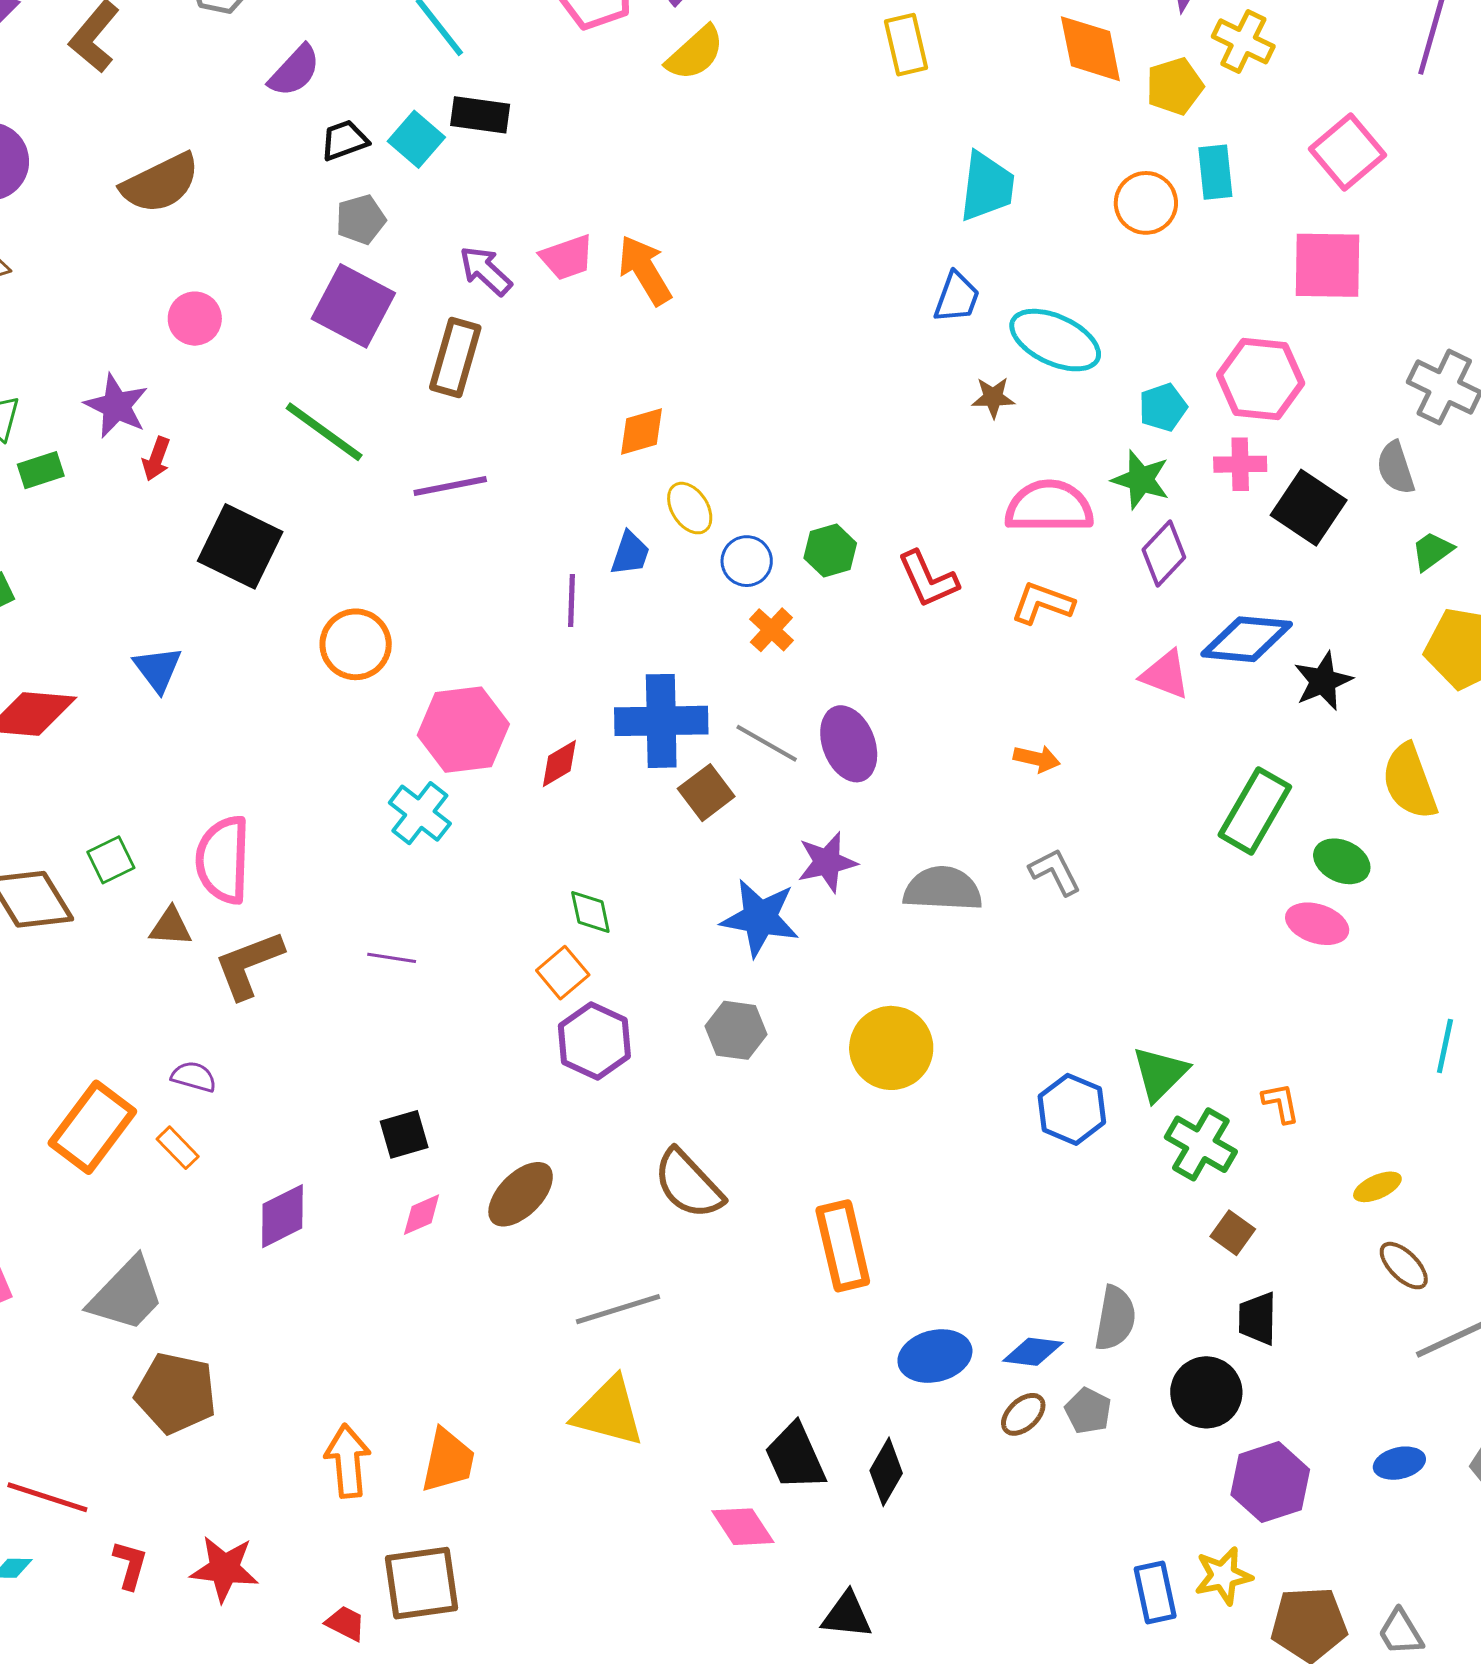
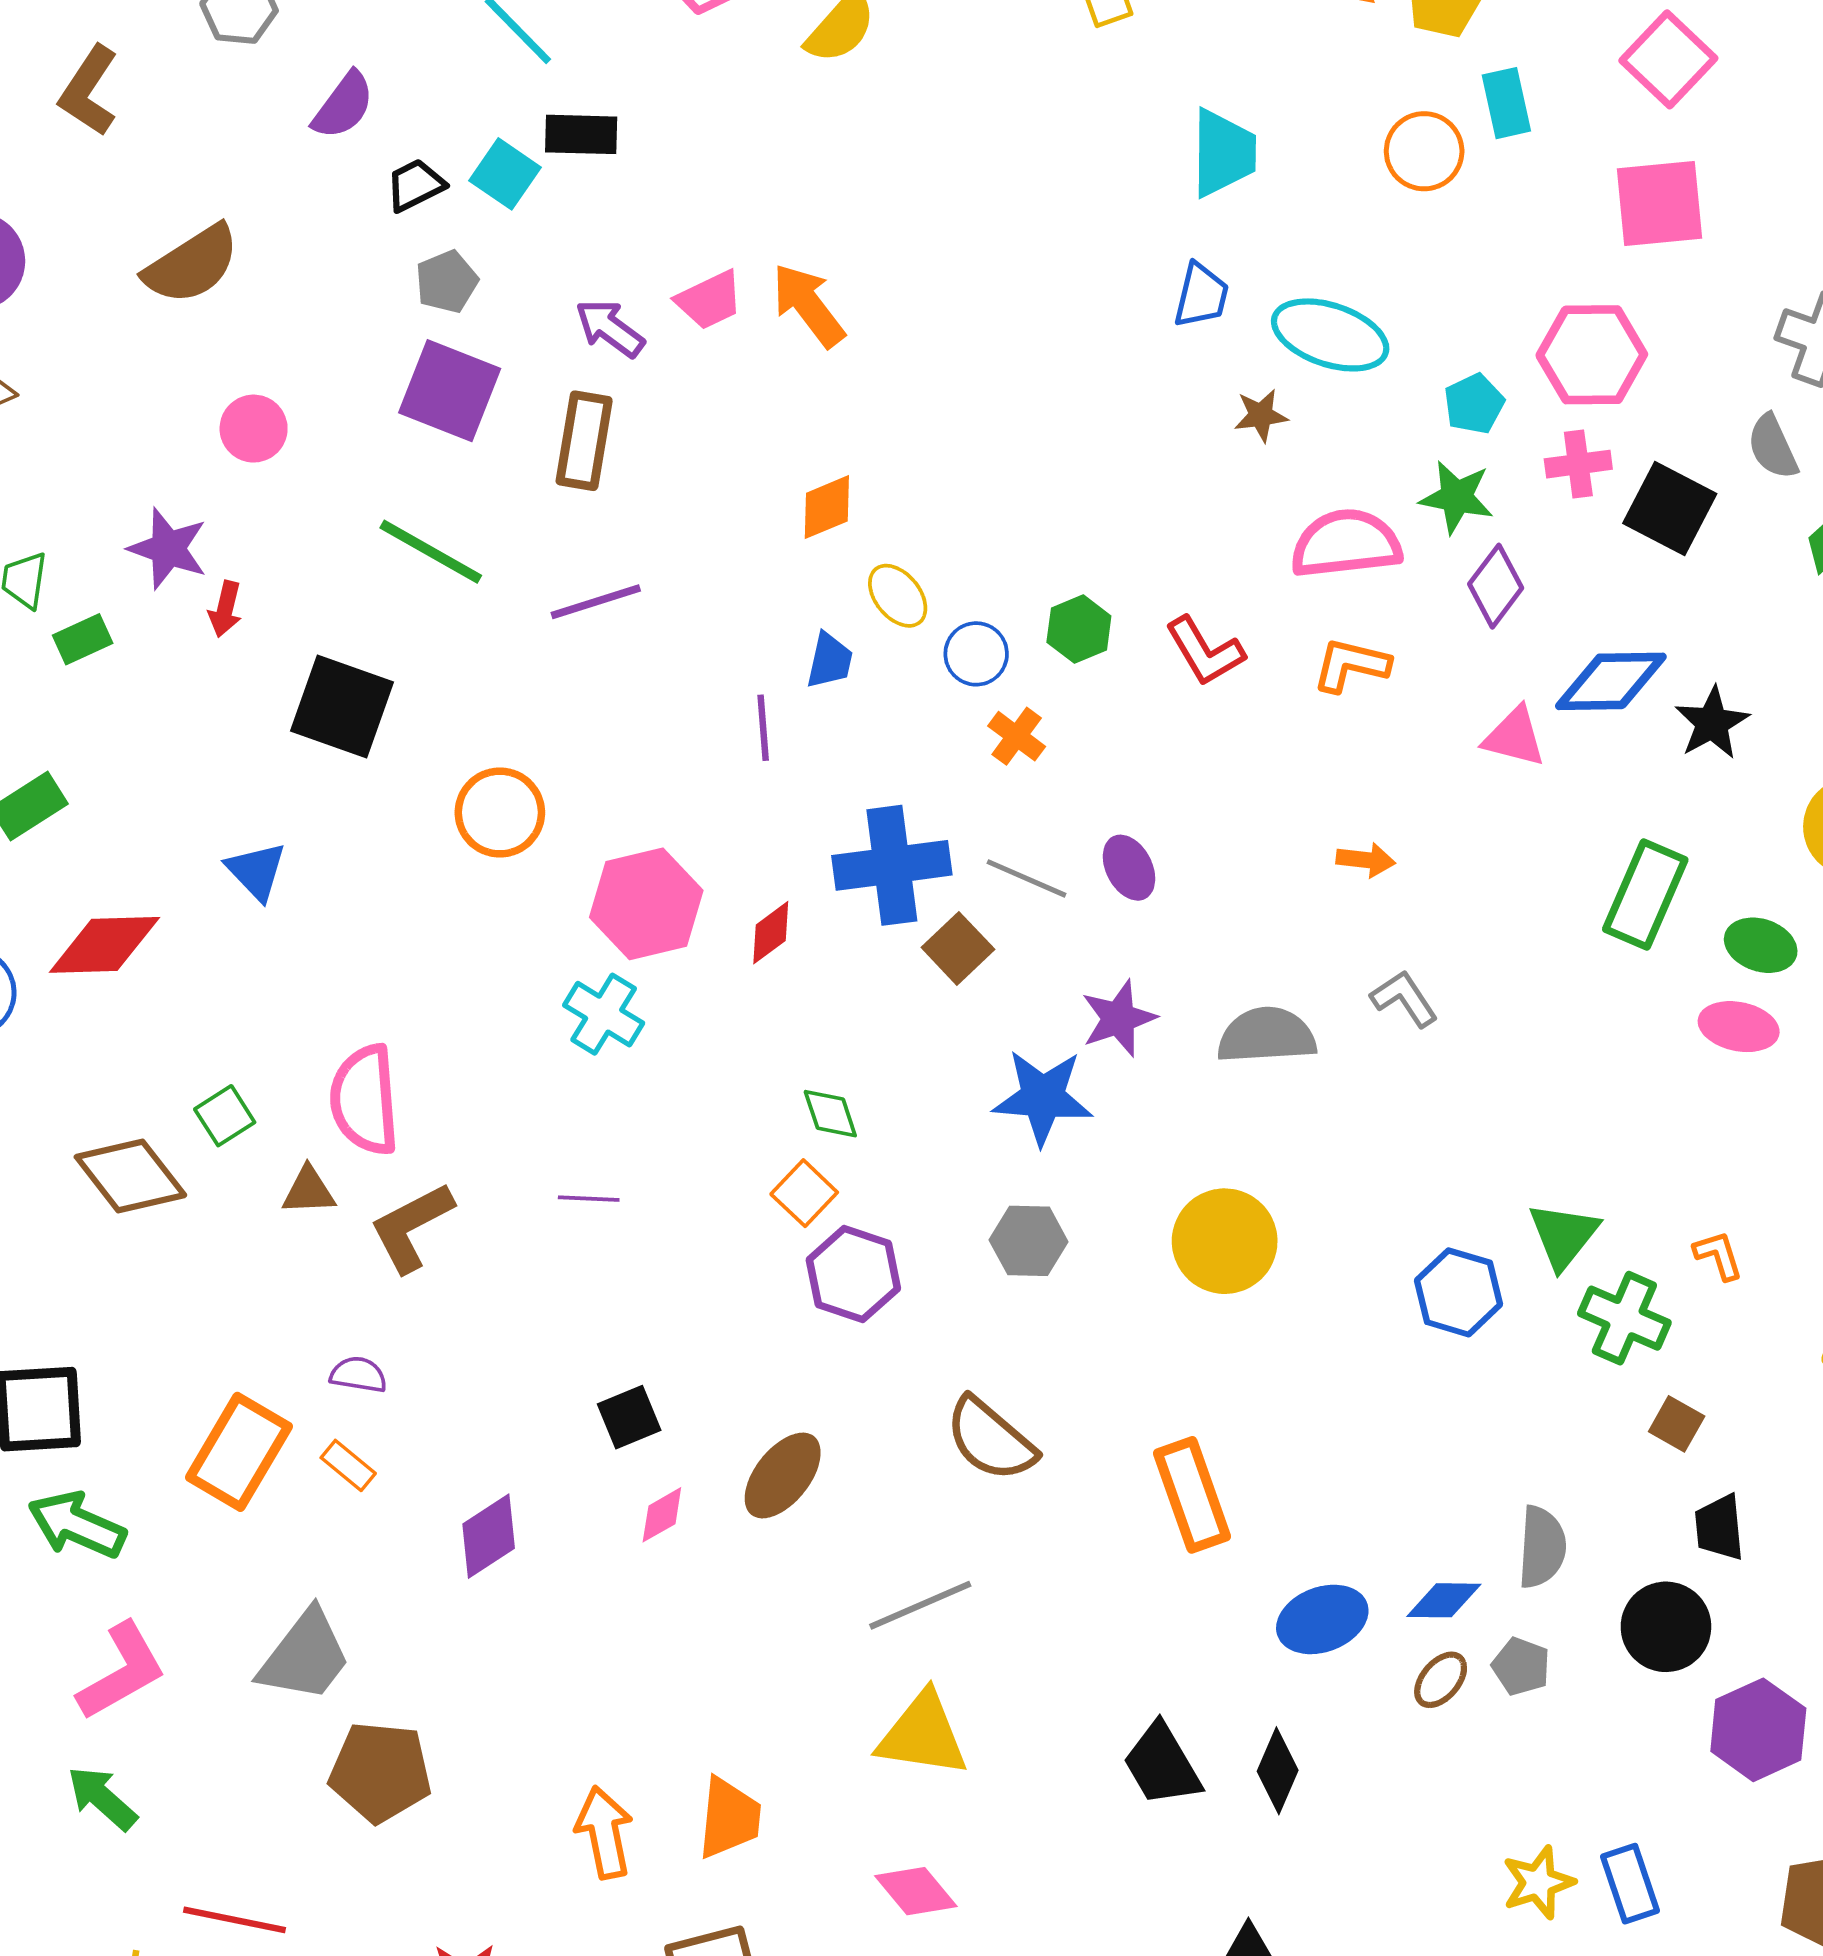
purple ellipse: (849, 744) -> (1129, 868), size x0.7
pink diamond: (743, 1527) -> (916, 1891), moved
yellow star: (1223, 1576) -> (1538, 1882), moved

